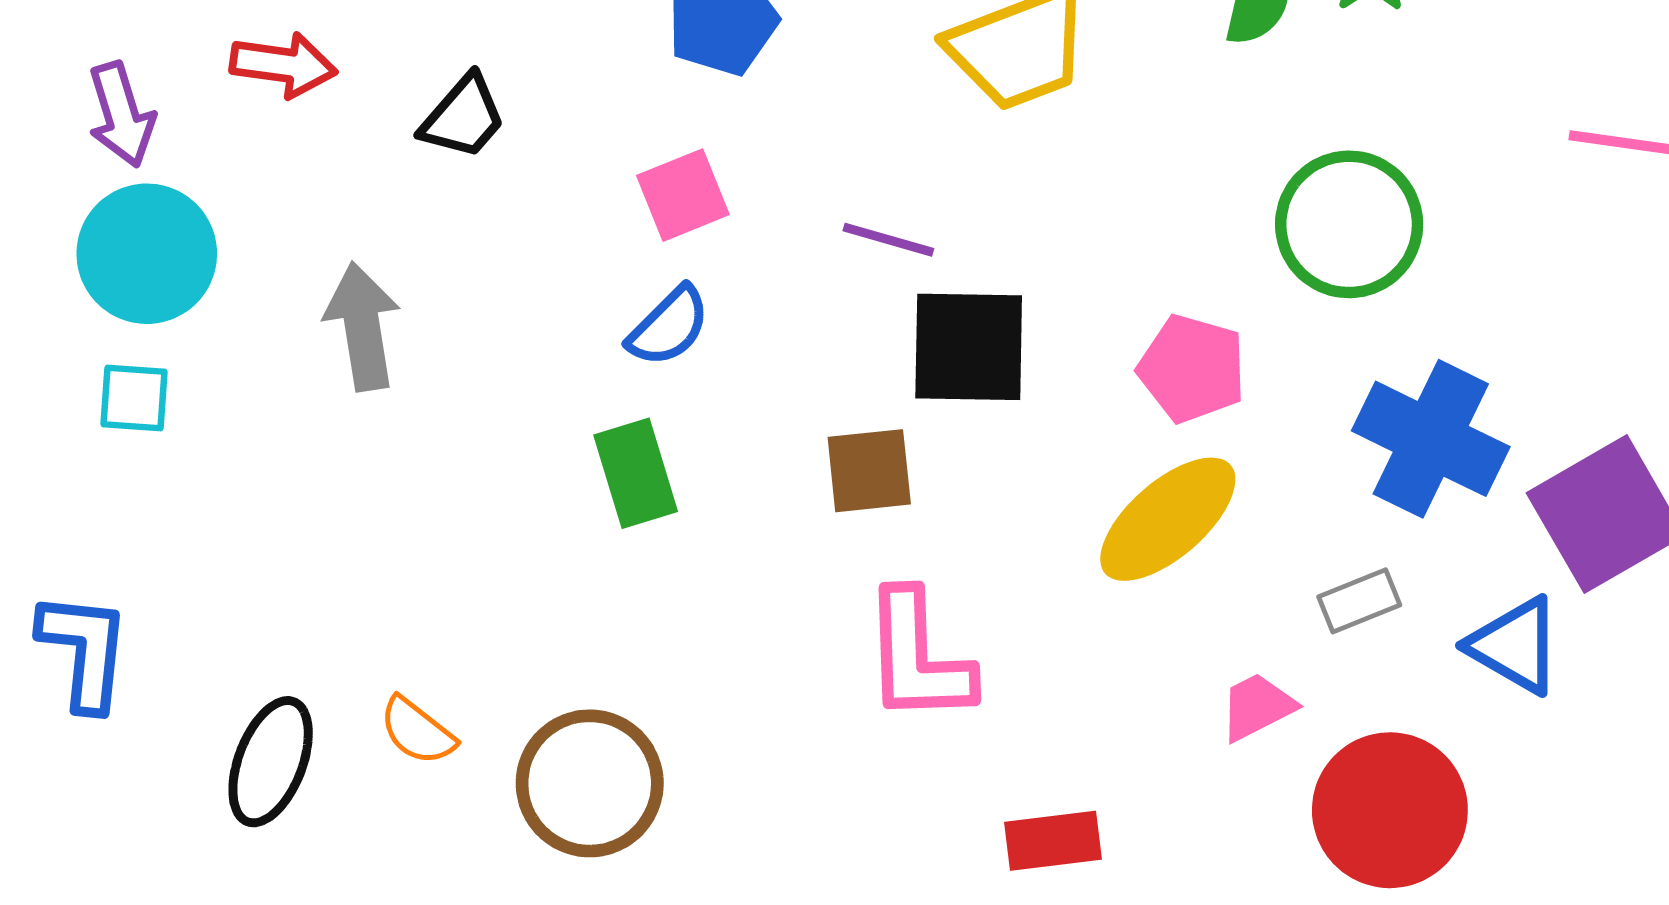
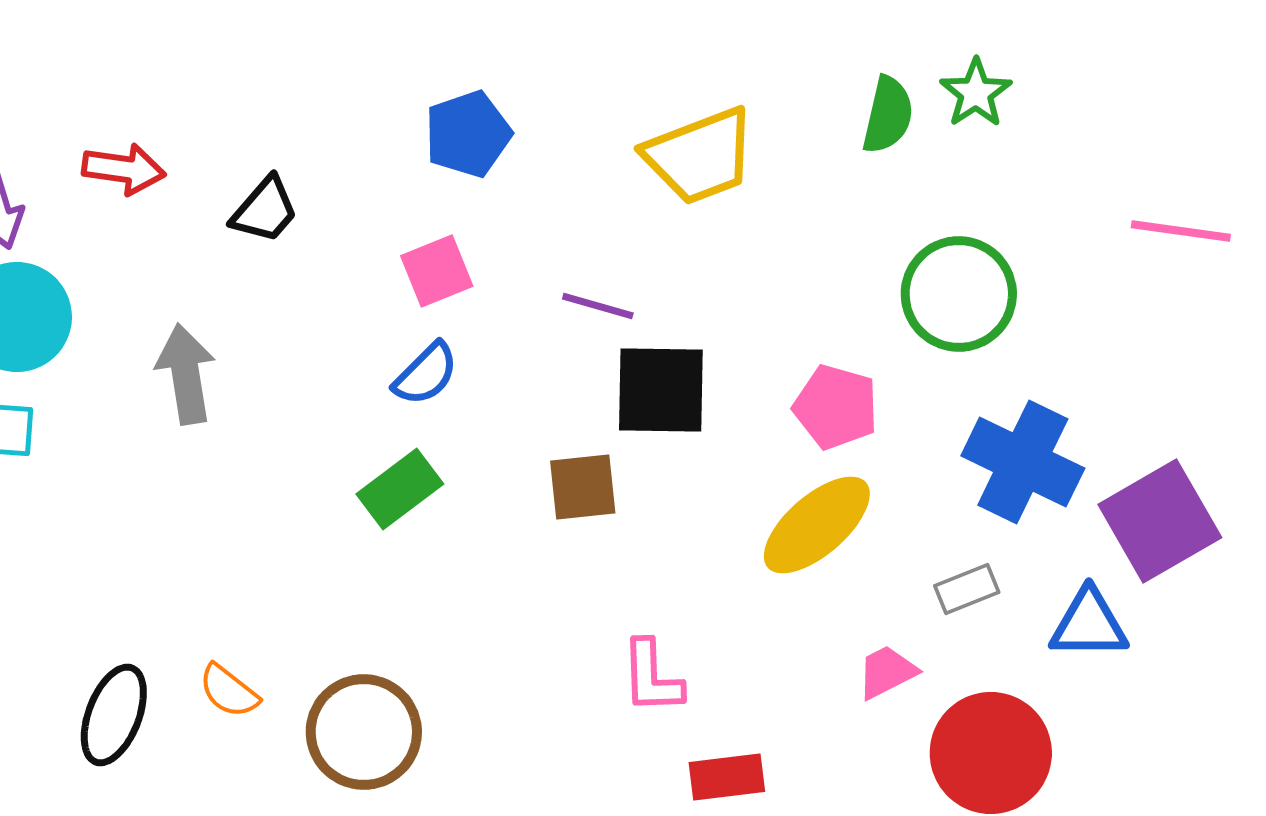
green rectangle: (636, 473) -> (400, 489), turned 70
blue triangle: (1515, 646) -> (1089, 624), turned -30
pink L-shape: (918, 657) -> (652, 677), moved, size x0.7

